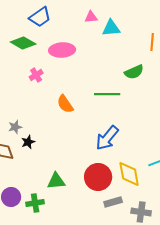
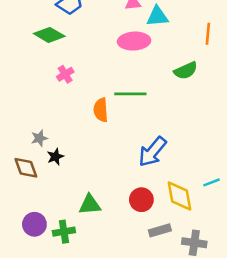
pink ellipse: (62, 50) -> (134, 41), moved
green line: (107, 94) -> (130, 94), moved
orange semicircle: (65, 104) -> (101, 110), turned 30
red circle: (98, 177) -> (141, 200), size x0.7

